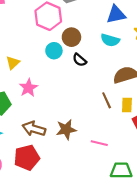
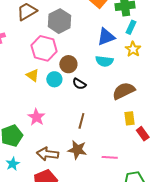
yellow triangle: (13, 63) -> (33, 75), moved, turned -32
brown line: (107, 100) -> (81, 121), moved, turned 49
brown star: (66, 129) -> (77, 150), turned 30

